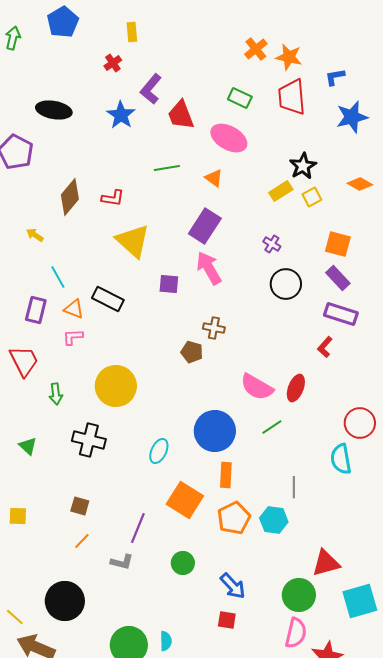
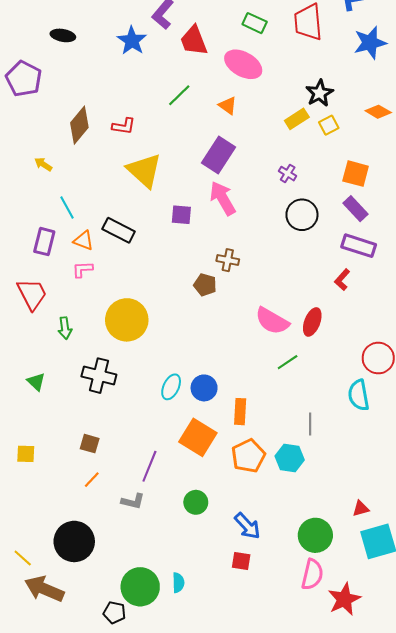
black ellipse: (54, 110) -> (63, 35), size x0.7
green line: (167, 168) -> (179, 95), turned -35
blue circle: (215, 431) -> (204, 388), moved, size x0.6
red triangle: (326, 563) -> (361, 508), moved, size x0.6

